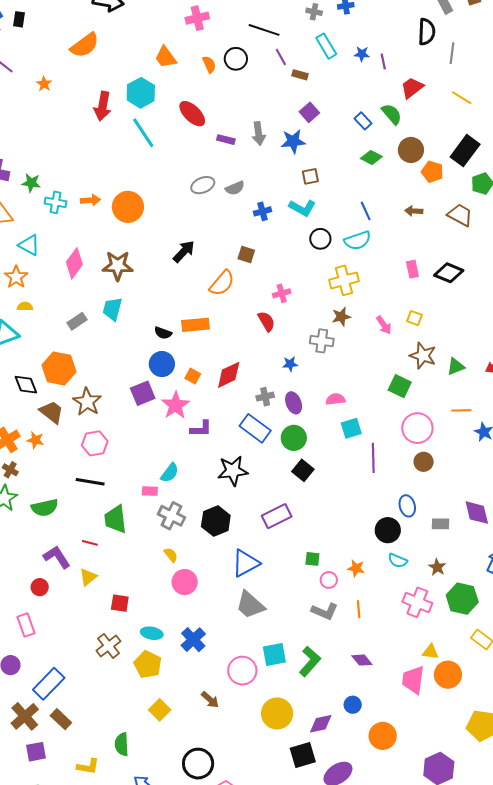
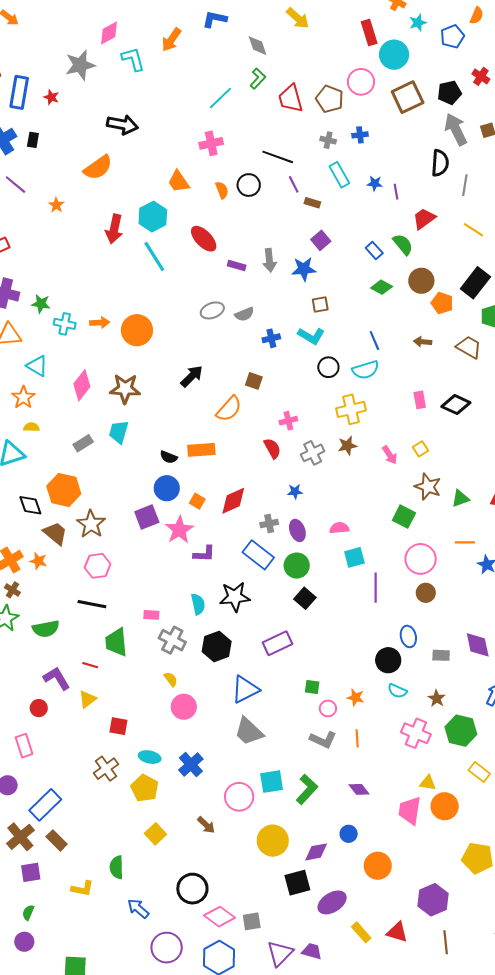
yellow square: (414, 318) -> (420, 449), turned 35
gray cross: (322, 341) -> (313, 453), moved, turned -35
cyan semicircle: (170, 473) -> (198, 604), moved, turned -50

